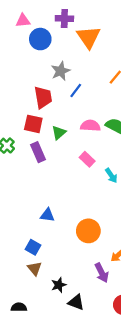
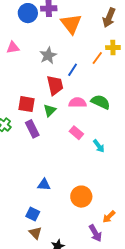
pink triangle: (23, 21) -> (13, 47), moved
blue circle: (40, 39) -> (28, 13), moved
blue line: (76, 91) -> (73, 70), moved
red trapezoid: (43, 97) -> (55, 85), moved

